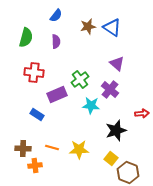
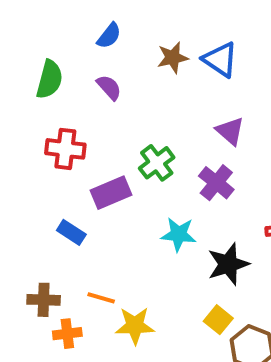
purple semicircle: (56, 42) -> (109, 87), turned -40
cyan star: (91, 106) -> (179, 234), moved
yellow star: (79, 150) -> (135, 326), moved

